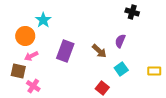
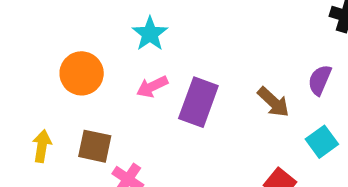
orange circle: (25, 36) -> (82, 73), moved
pink arrow: (31, 56) -> (152, 87), moved

